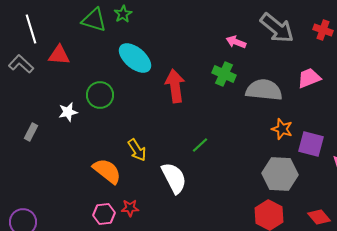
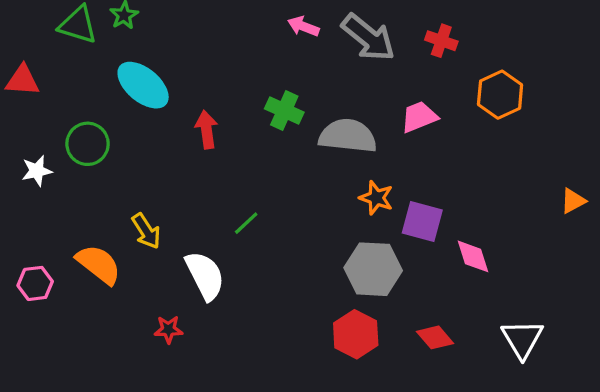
pink arrow: (236, 42) -> (303, 26), moved
red arrow: (175, 86) -> (207, 130), size x0.7
red star: (130, 208) -> (168, 329), moved
pink hexagon: (104, 214) -> (35, 283), moved

